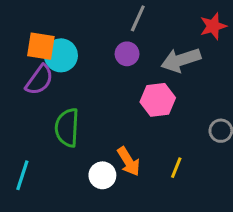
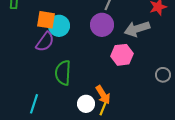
purple circle: (127, 54) -> (102, 25), size x1.5
yellow line: (176, 168) -> (103, 109), moved

